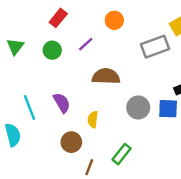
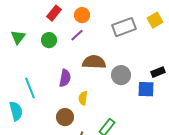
orange circle: (114, 20) -> (82, 15), moved
gray rectangle: (155, 47) -> (124, 27), moved
purple semicircle: (62, 103) -> (65, 78), moved, turned 42
gray circle: (138, 107) -> (121, 75), moved

